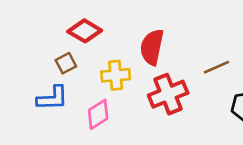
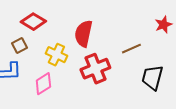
yellow cross: (116, 75) -> (56, 55), turned 30

